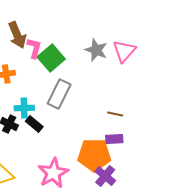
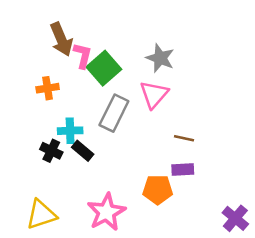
pink triangle: (124, 51) -> (154, 94), moved
orange pentagon: (94, 155) -> (158, 190), size x0.7
purple cross: (105, 176) -> (235, 218), moved

